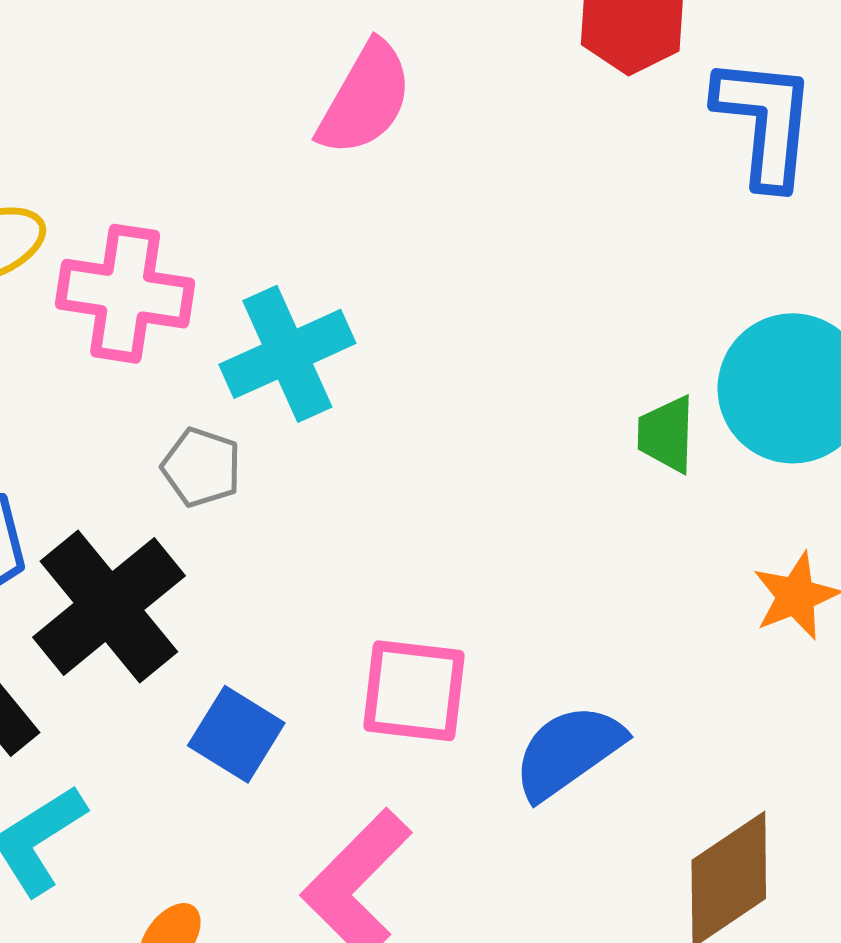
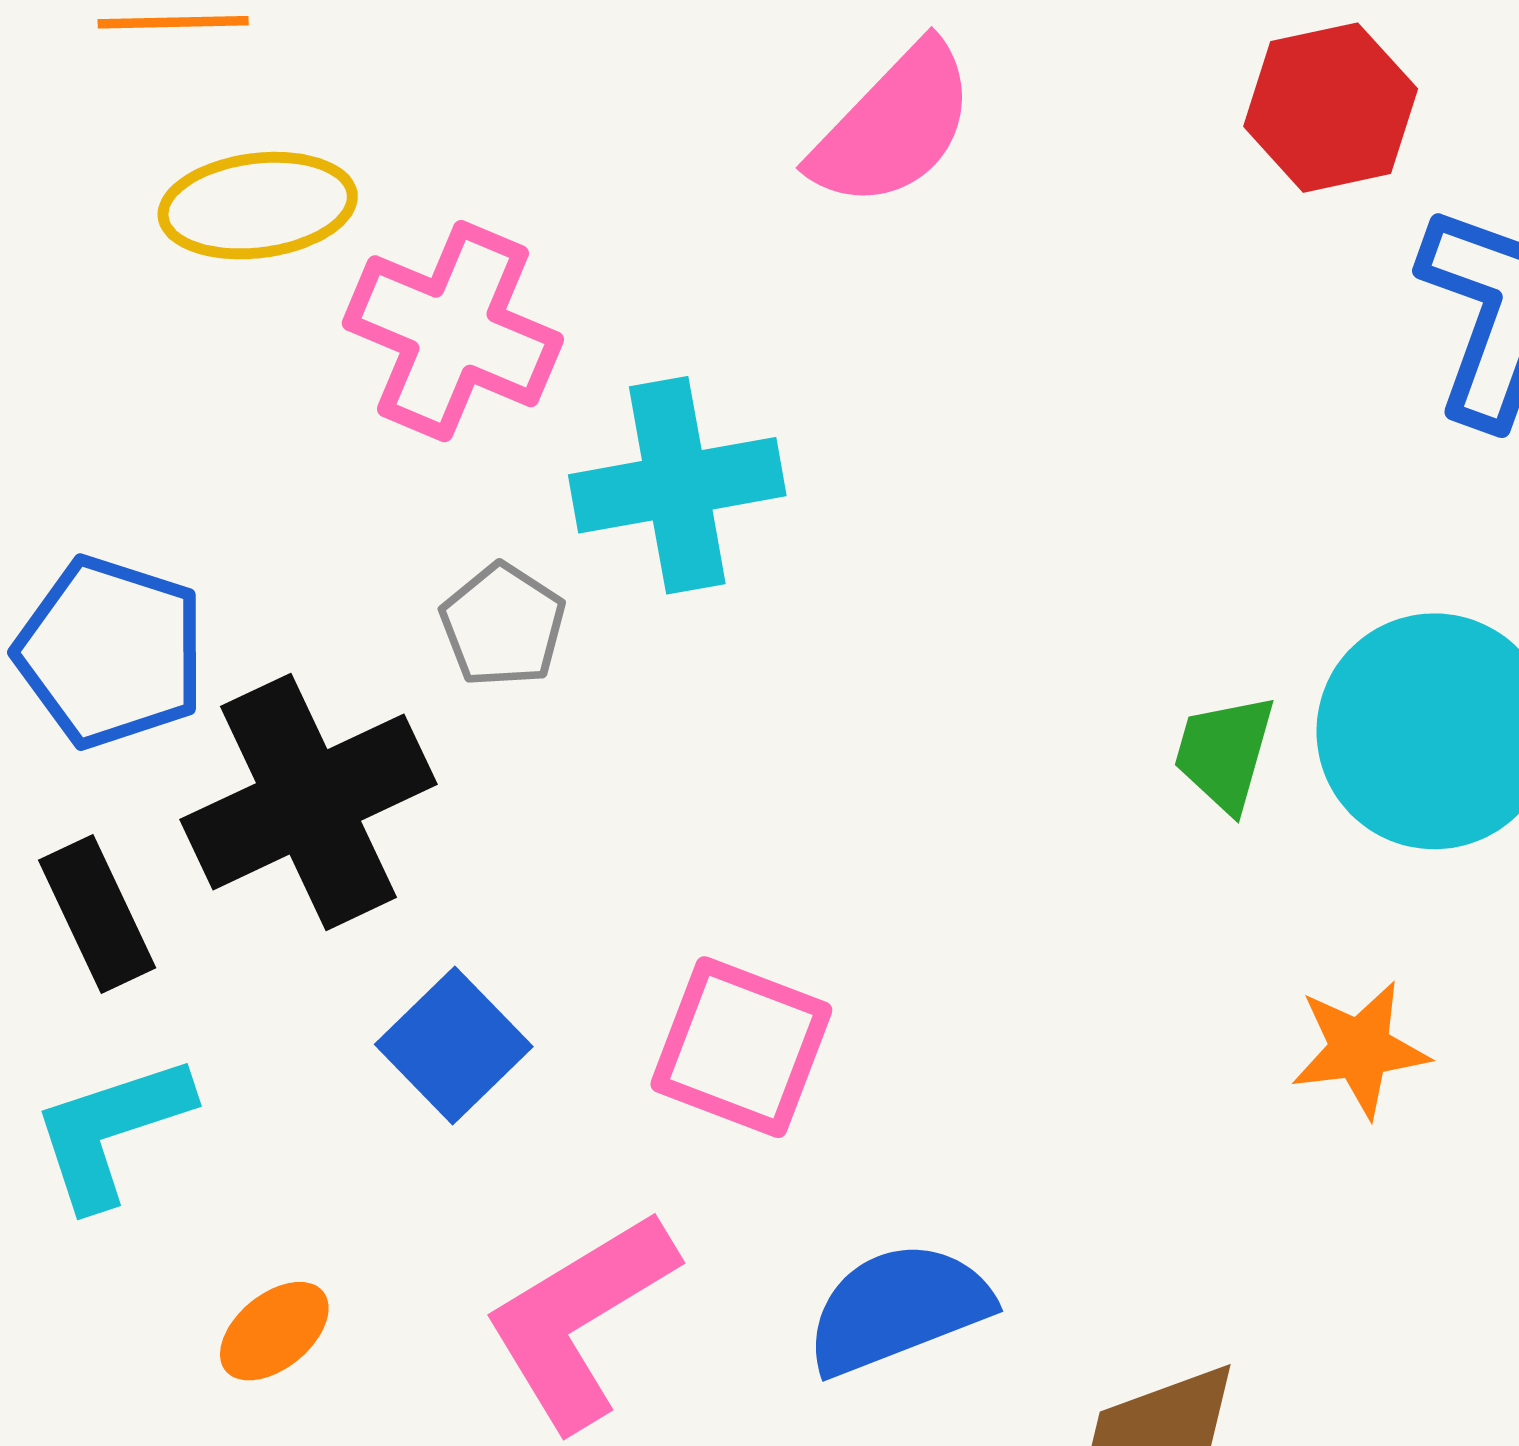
blue semicircle: (568, 752) -> (898, 1308), moved

